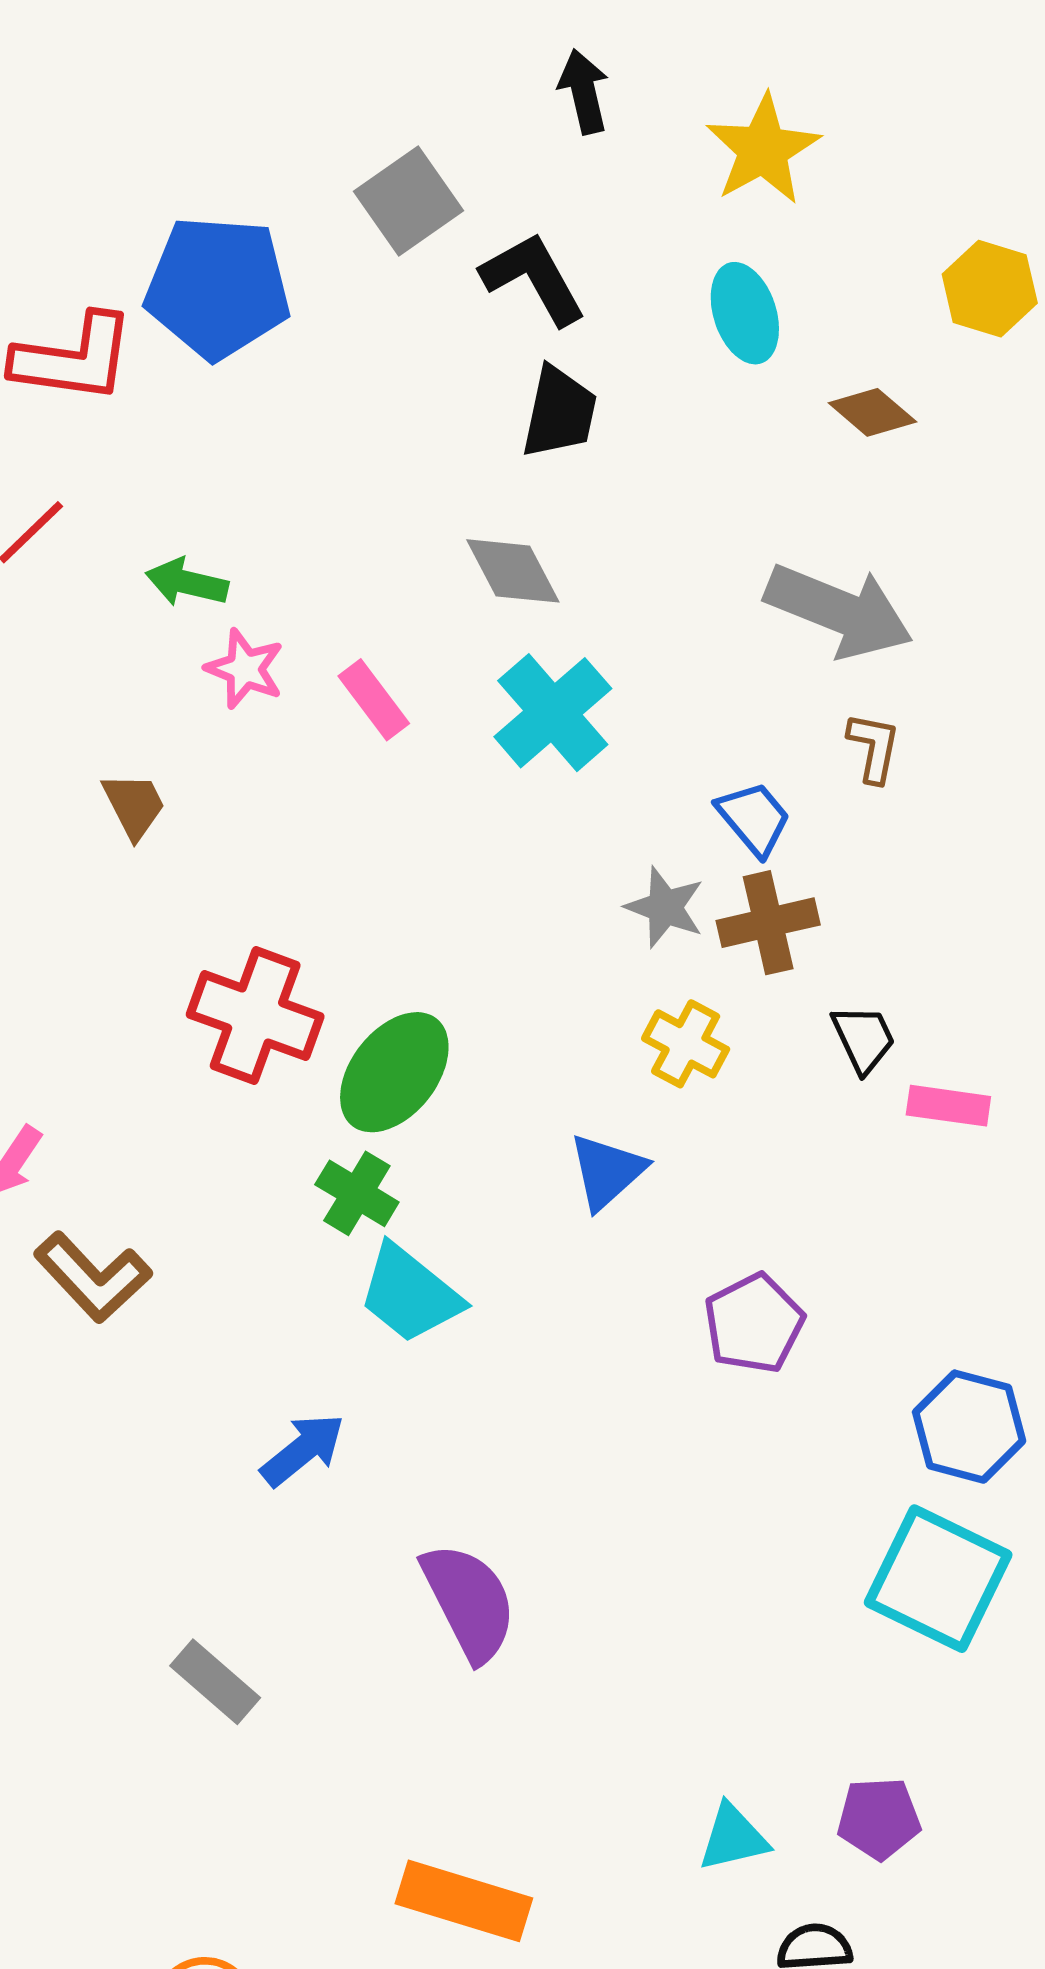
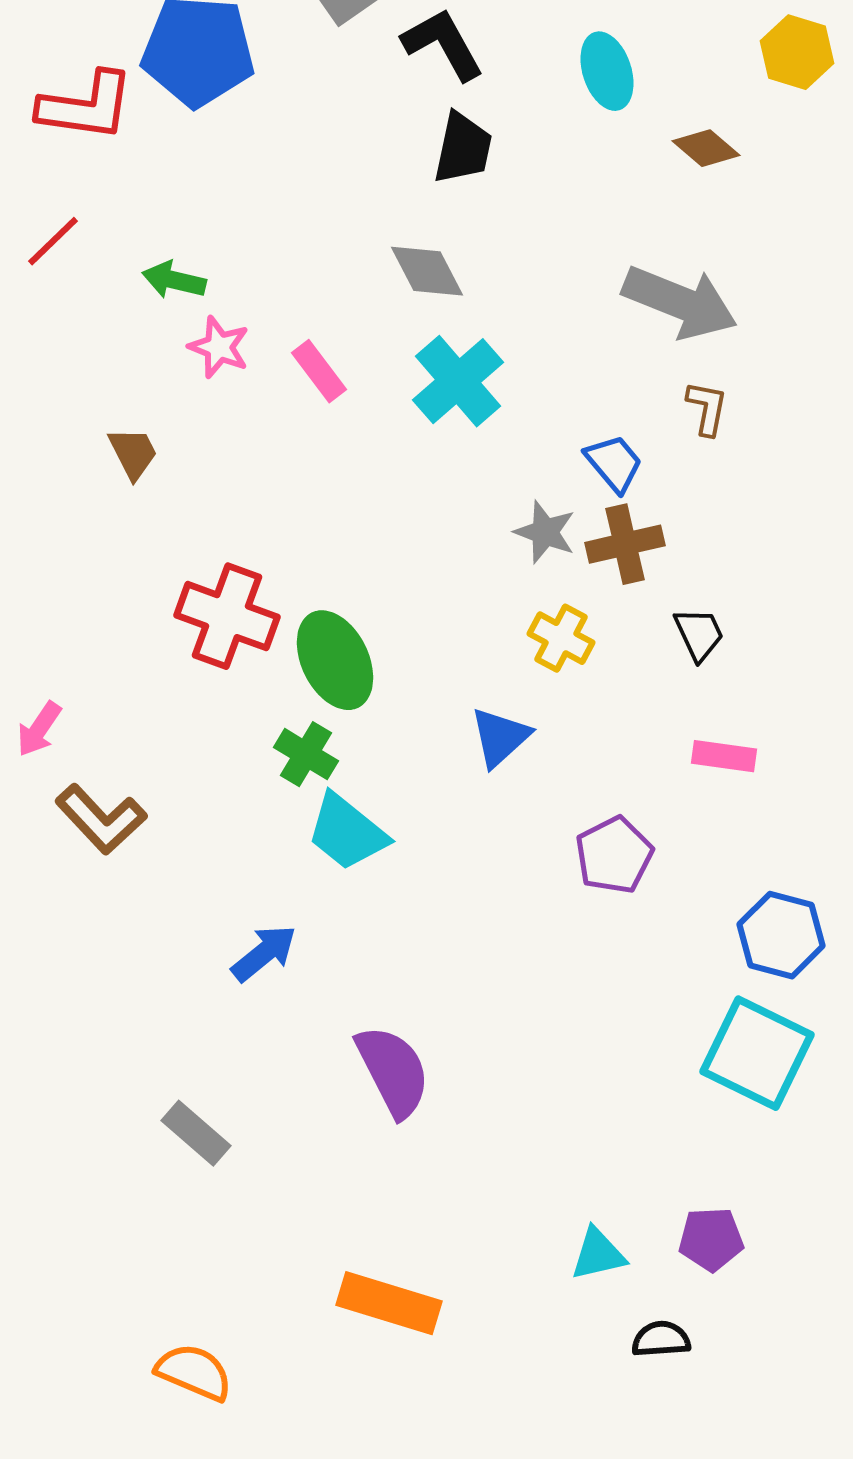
green ellipse: (394, 1072) -> (335, 660), turned -64
pink rectangle: (948, 1106) -> (724, 756), moved

